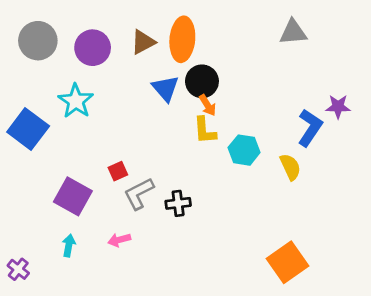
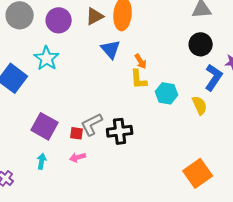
black circle: (202, 81) -> (201, 44), moved
red square: (118, 171) -> (77, 133), moved, turned 32
black cross: (178, 203) -> (120, 131), size x1.4

